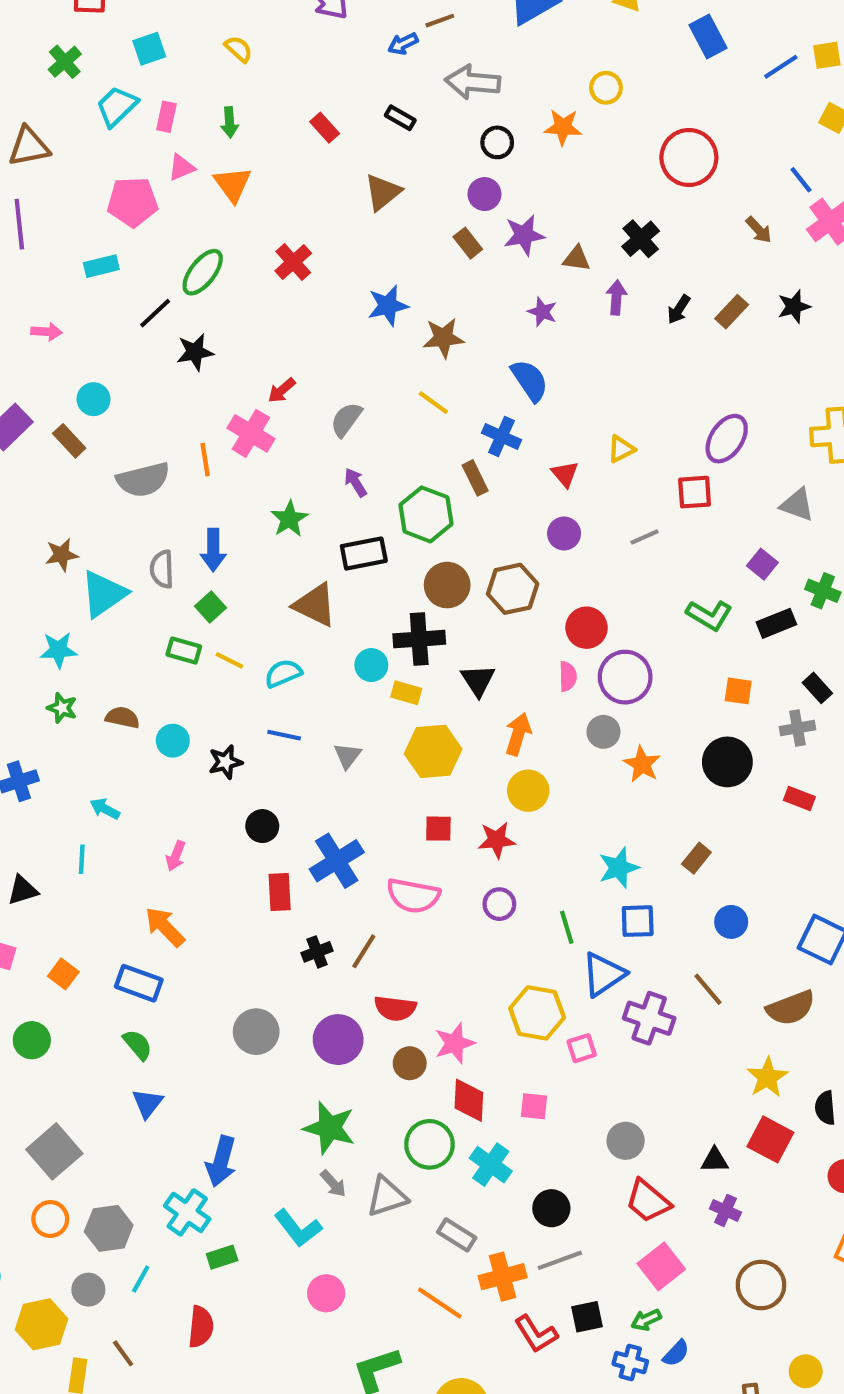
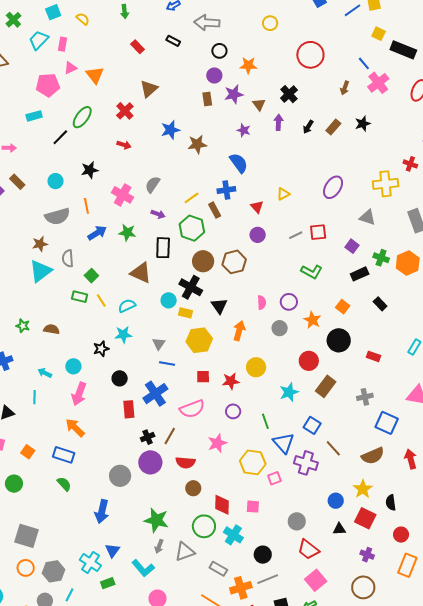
yellow semicircle: (239, 49) -> (83, 19), moved
green arrow: (230, 122) -> (125, 11), moved
orange star: (563, 127) -> (248, 65), moved
brown triangle: (383, 192) -> (149, 89), moved
brown arrow: (759, 230) -> (345, 88), turned 64
brown rectangle: (468, 243) -> (207, 99), turned 32
brown triangle: (577, 259) -> (259, 105), turned 48
black star: (195, 352) -> (90, 170), moved
red arrow: (282, 390) -> (124, 145), moved, turned -120
cyan circle: (93, 399) -> (56, 181), moved
yellow line: (433, 403) -> (192, 198), moved, turned -70
pink cross: (251, 433) -> (123, 195), moved
blue cross: (502, 436) -> (226, 190), turned -30
brown rectangle: (69, 441) -> (17, 182), moved
purple arrow: (356, 482) -> (158, 214), turned 144
red square: (695, 492) -> (318, 232), moved
green star: (289, 519) -> (127, 233), turned -30
blue arrow: (213, 550) -> (97, 233), moved, turned -120
black rectangle: (364, 554) -> (163, 248), turned -75
brown star: (62, 555) -> (40, 244), moved
green L-shape: (709, 615) -> (312, 272), moved
red circle: (586, 628) -> (309, 361), moved
black cross: (419, 639) -> (191, 287), turned 35
cyan star: (58, 650) -> (123, 335), moved
yellow line: (229, 660) -> (101, 301), turned 32
purple circle: (625, 677) -> (289, 302), size x0.7
orange square: (738, 691) -> (343, 307), turned 32
gray cross: (797, 728) -> (365, 397), moved
blue line: (284, 735) -> (167, 363), moved
cyan circle: (173, 741) -> (73, 366), moved
orange star: (642, 764) -> (312, 320), moved
yellow circle: (528, 791) -> (256, 367), moved
pink arrow: (176, 856) -> (79, 394), size x1.6
brown rectangle: (696, 858) -> (326, 386), size x1.5
pink semicircle: (413, 896) -> (192, 409), turned -30
blue square: (638, 921) -> (312, 425), moved, turned 36
blue circle: (731, 922) -> (336, 501), moved
blue triangle: (603, 974) -> (284, 443), turned -35
purple circle: (338, 1040) -> (150, 462), moved
pink star: (455, 1043) -> (217, 443), moved
blue triangle: (147, 1103) -> (113, 550), moved
gray square: (54, 1151) -> (26, 536), turned -30
blue arrow: (221, 1161) -> (102, 511), moved
gray arrow: (333, 1184) -> (159, 546), turned 64
purple cross: (725, 1210) -> (367, 555), moved

